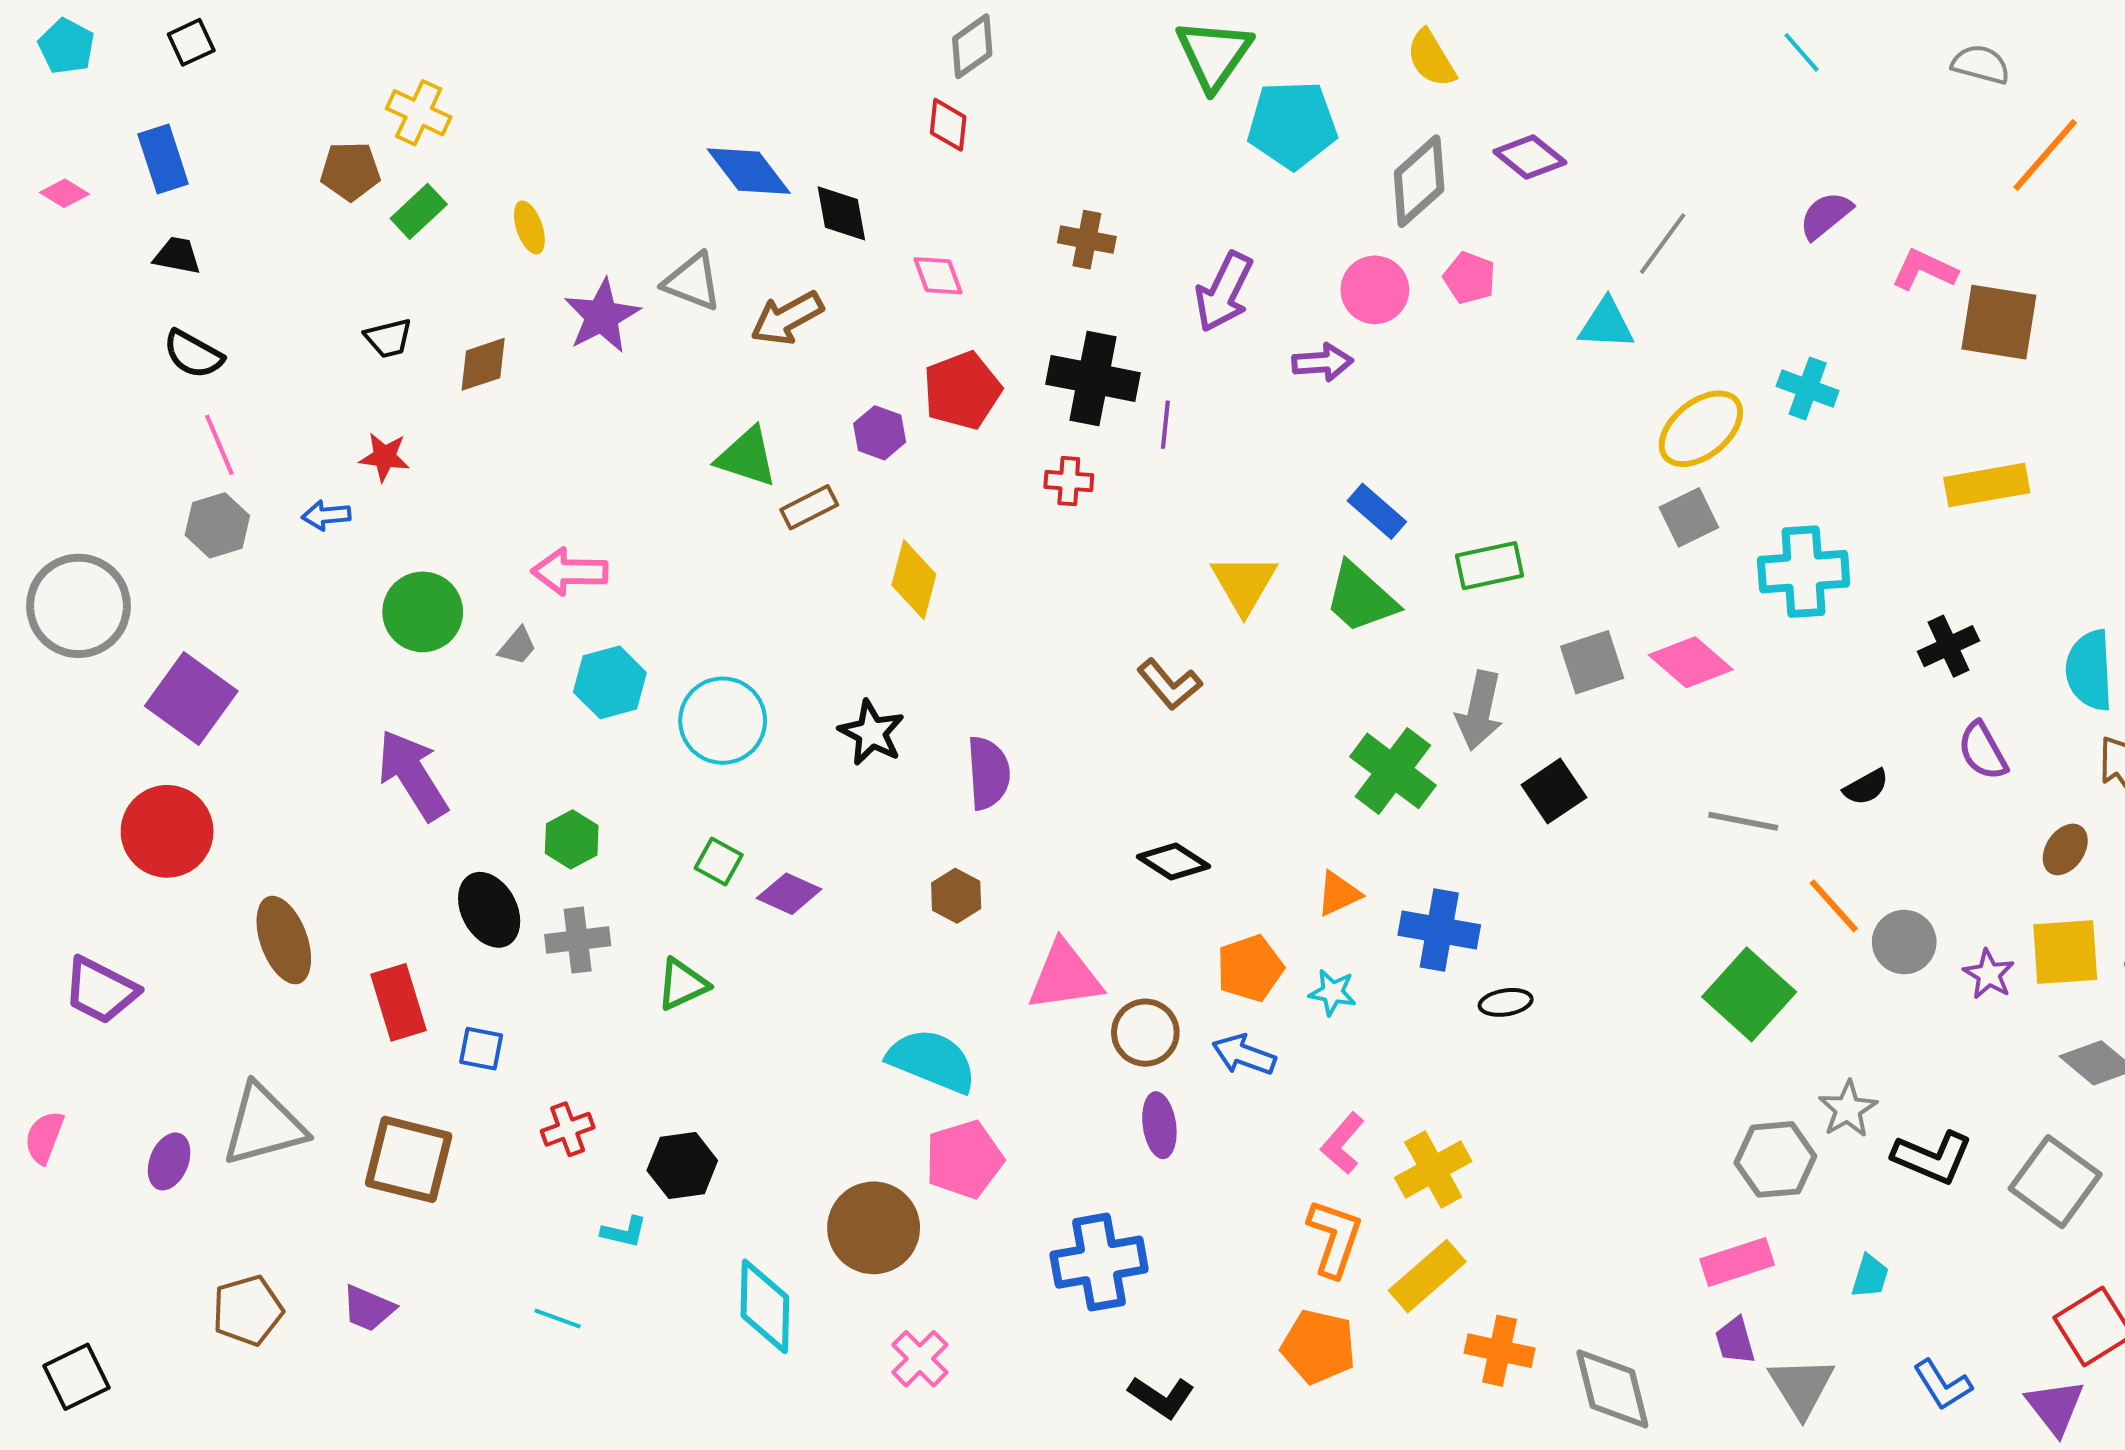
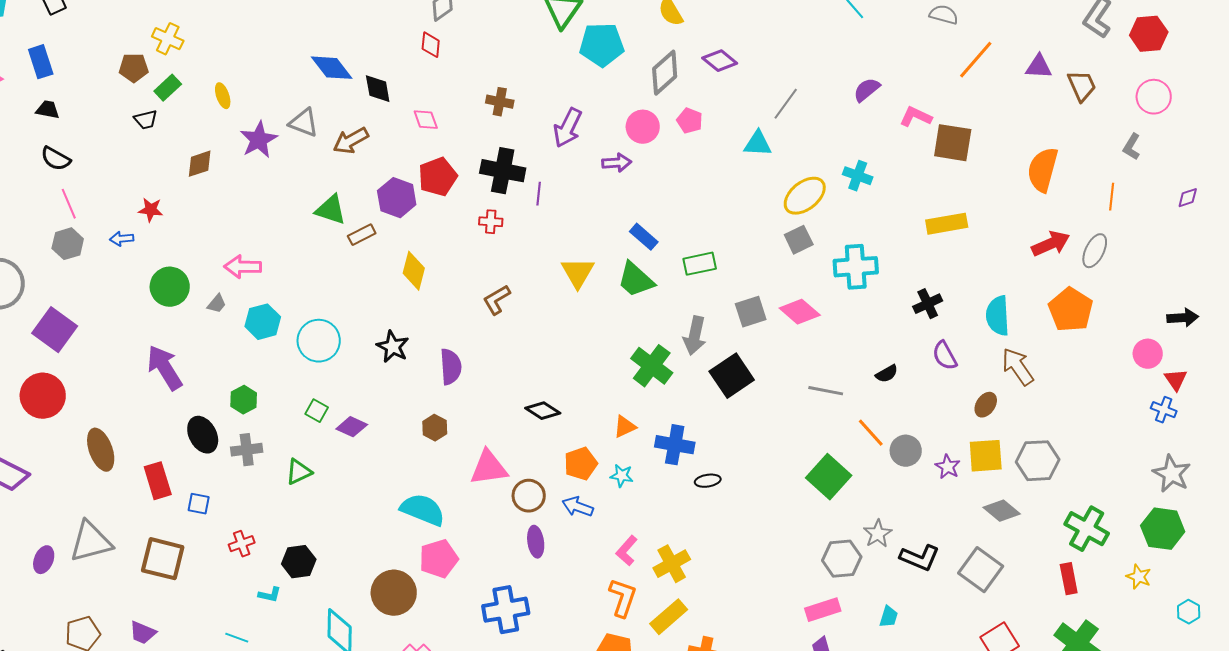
black trapezoid: (388, 338) -> (146, 120), moved
purple hexagon: (880, 433) -> (397, 198), size x1.5
brown L-shape: (1169, 684) -> (497, 300), moved, turned 100
black square: (1554, 791) -> (732, 376), size x1.4

